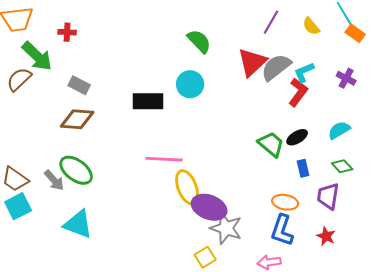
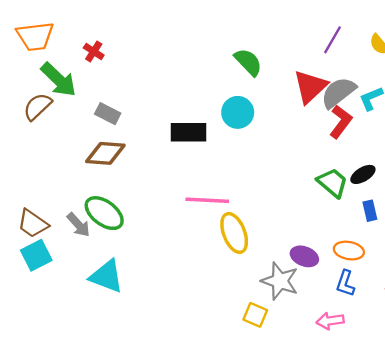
red cross: (67, 32) -> (94, 52), turned 30
red L-shape: (298, 92) -> (341, 122), moved
purple ellipse: (209, 207) -> (304, 256), moved, size x0.7
blue L-shape: (282, 230) -> (345, 283), size x0.7
yellow square: (205, 257) -> (255, 315), turned -35

